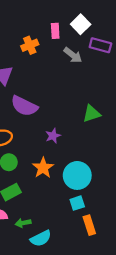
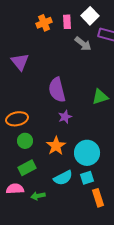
orange cross: (30, 45) -> (44, 23), moved
purple semicircle: (24, 106) -> (57, 90), moved, turned 50
cyan semicircle: (41, 238) -> (63, 178), moved

